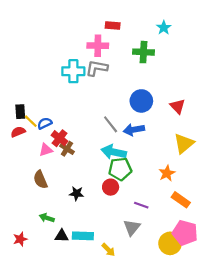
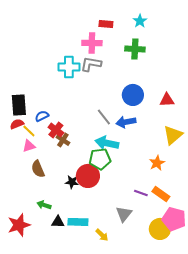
cyan star: (164, 28) -> (140, 21), moved
red triangle: (177, 106) -> (167, 100), turned -49
black rectangle: (20, 112) -> (19, 105), size x1.5
yellow line: (31, 121) -> (29, 131), moved
pink triangle: (46, 150) -> (29, 146), moved
green pentagon: (120, 169) -> (100, 159), moved
red circle: (111, 187) -> (88, 176), moved, size x1.5
orange rectangle: (181, 200) -> (161, 194), moved
purple line: (141, 205) -> (141, 193), moved
red star: (20, 239) -> (19, 225), size x1.6

